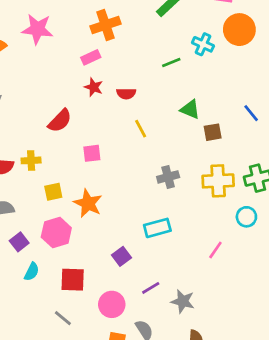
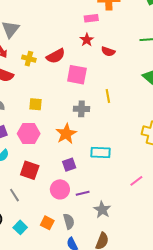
yellow line: (141, 129) -> (108, 96), moved
pink square: (92, 153) -> (77, 75), moved, size x1.5
yellow cross: (31, 160) -> (29, 59), moved
gray cross: (168, 177) -> (81, 109), moved
orange star: (88, 203) -> (66, 134), moved
pink circle: (112, 304) -> (60, 189), moved

